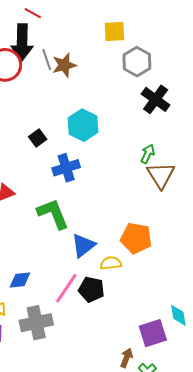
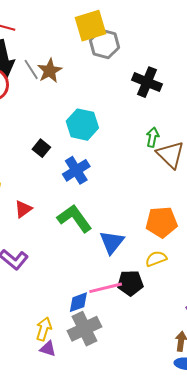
yellow square: (114, 31) -> (90, 26), size x1.4
gray hexagon: (137, 62) -> (104, 44), moved
yellow semicircle: (111, 263) -> (156, 259), moved
blue diamond: (20, 280) -> (78, 302), moved
pink line: (66, 288) -> (106, 288), turned 56

